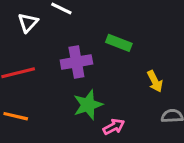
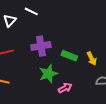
green rectangle: (119, 43) -> (69, 56), moved

